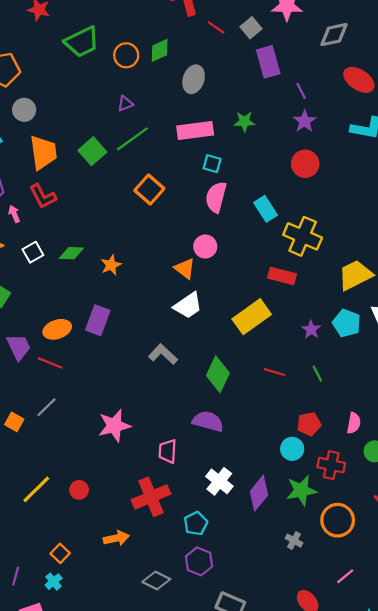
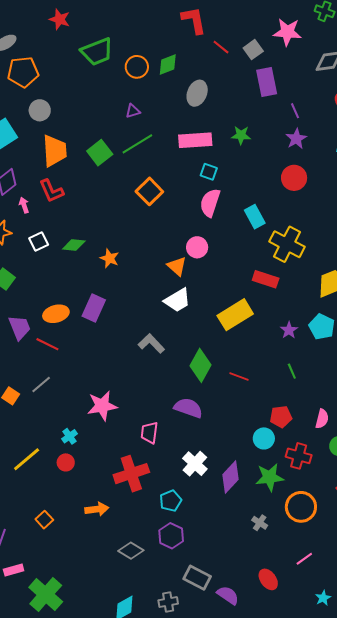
orange star: (111, 265) -> (109, 258), turned -30
red line: (275, 372) -> (239, 377), moved
cyan cross: (54, 582) -> (70, 436), moved

